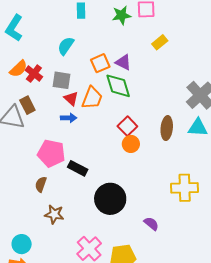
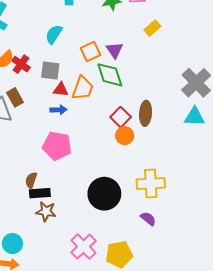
purple triangle: (123, 62) -> (115, 50), turned 30
red triangle: (71, 99) -> (61, 90), turned -35
brown ellipse: (167, 128) -> (146, 113), moved
pink pentagon: (51, 153) -> (57, 146), moved
black rectangle: (78, 168) -> (40, 193), moved, turned -30
yellow cross: (185, 188) -> (151, 184), moved

